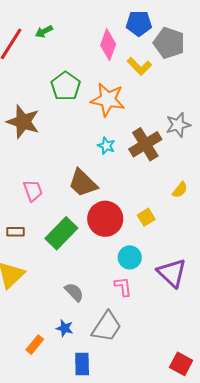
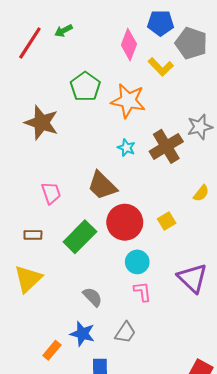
cyan circle: (130, 257) -> (137, 262), moved
gray trapezoid: (107, 327) -> (125, 332), size x0.7
blue star: (65, 328) -> (82, 334), size x1.4

